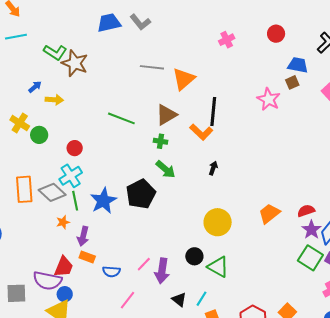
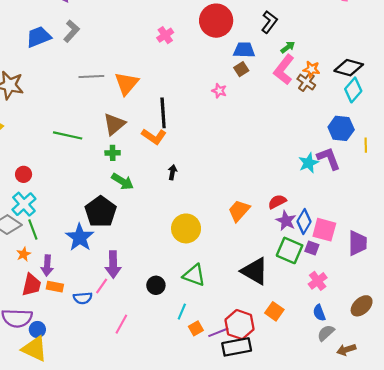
gray L-shape: (140, 22) -> (72, 31), turned -90
red circle: (276, 34) -> (216, 21), size x1.8
pink star: (269, 99) -> (219, 91), size x0.6
blue star: (103, 201) -> (80, 237), moved
black circle: (194, 256) -> (156, 285), moved
pink line: (144, 264) -> (102, 286), moved
red trapezoid: (64, 267) -> (31, 285), moved
purple arrow: (162, 271) -> (113, 265), moved
pink line: (127, 300) -> (121, 324), moved
black triangle: (179, 300) -> (255, 271), moved, size x1.8

